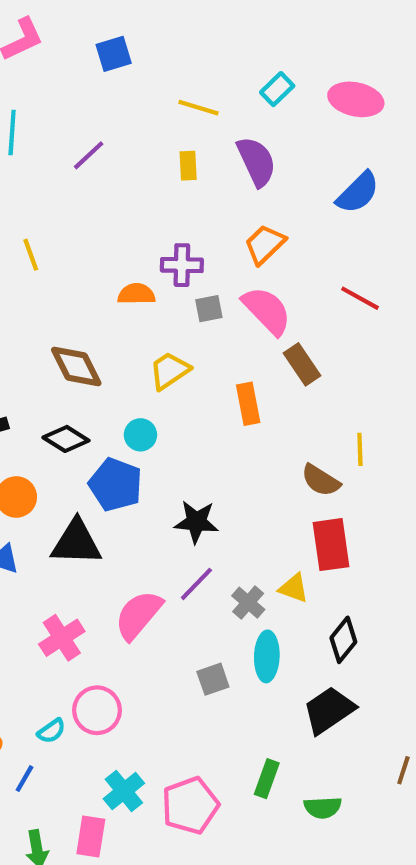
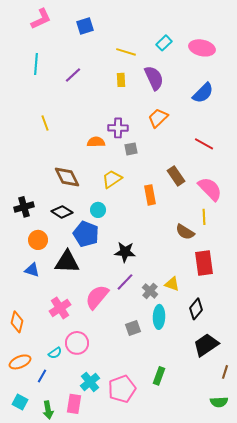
pink semicircle: (267, 311) -> (210, 189), moved
red rectangle: (331, 545) -> (204, 263), moved
black trapezoid: (329, 710) -> (206, 345), moved
green semicircle: (323, 808) -> (219, 402), moved

